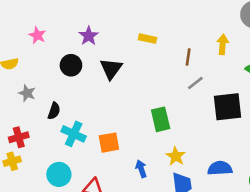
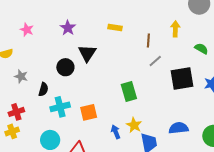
black circle: (71, 65) -> (65, 67), moved
cyan cross: (74, 134) -> (60, 107), turned -36
yellow star: (176, 156) -> (134, 125), moved

